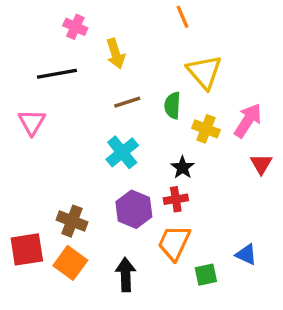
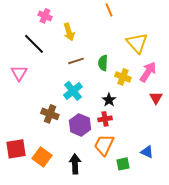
yellow triangle: (204, 72) -> (137, 43), moved
black line: (57, 74) -> (34, 44), turned 55
brown cross: (72, 221) -> (50, 114), moved

